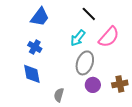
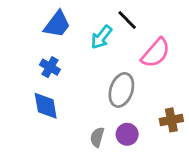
cyan arrow: (78, 38) -> (101, 37), moved
purple circle: (93, 85) -> (127, 134), moved
gray semicircle: (59, 95) -> (97, 137), moved

